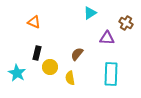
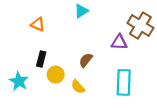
cyan triangle: (90, 13) -> (81, 11), moved
brown cross: (126, 23) -> (140, 25), size x1.6
yellow semicircle: (70, 78) -> (78, 87), turned -32

